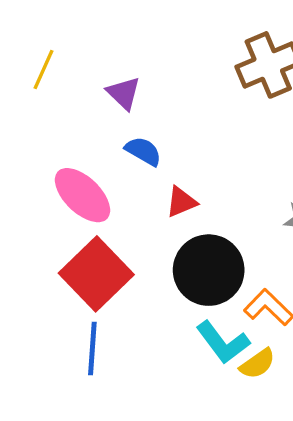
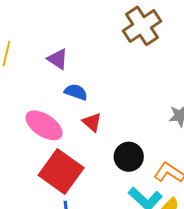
red triangle: (181, 202) -> (92, 122), moved, turned -45
black circle: (209, 270) -> (129, 157), size x0.7

